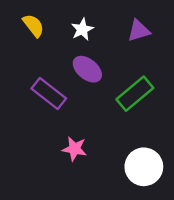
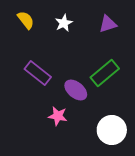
purple ellipse: (87, 69) -> (76, 90), moved

